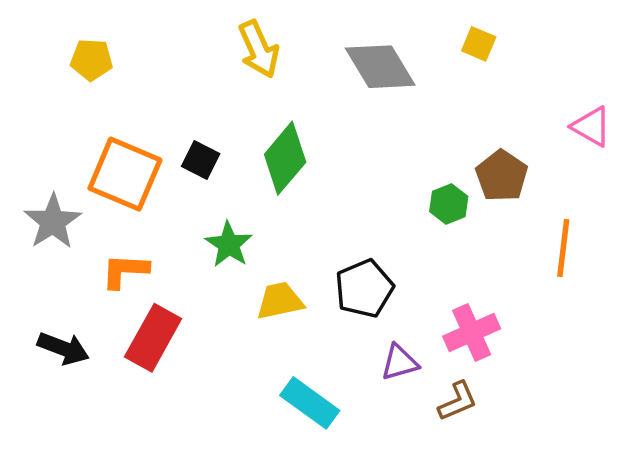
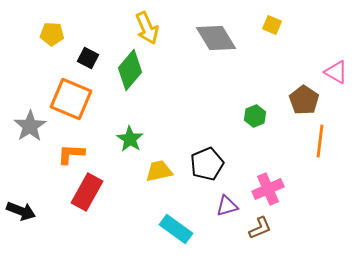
green diamond: (285, 158) -> (130, 70), moved
black square: (201, 160) -> (88, 58), moved
brown pentagon: (502, 176) -> (304, 100), moved
black arrow: (63, 348) -> (21, 211), moved

